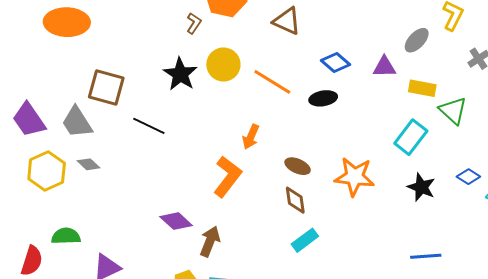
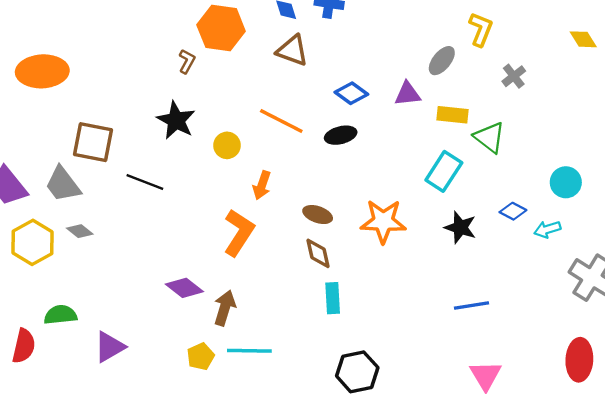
yellow circle: (223, 64) -> (227, 145), moved, size x0.7
cyan rectangle: (305, 240) -> (333, 298), turned -52

